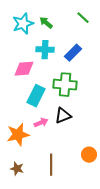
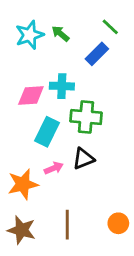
cyan cross: (45, 50) -> (62, 86), moved
blue rectangle: (73, 53) -> (97, 54), moved
orange circle: (89, 155) -> (118, 223), moved
brown star: (17, 169) -> (21, 230), size x1.5

